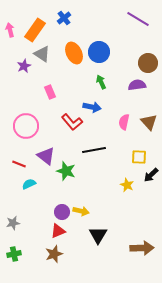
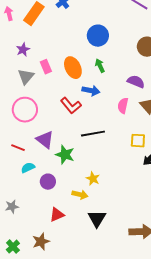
orange ellipse: (74, 53) -> (73, 68), moved
gray triangle: (42, 54) -> (26, 77), moved, turned 36
purple semicircle: (137, 85) -> (136, 82), moved, turned 30
pink rectangle: (50, 92) -> (46, 67), moved
yellow star: (127, 185) -> (93, 179), moved
purple circle: (62, 212) -> (48, 182), moved
green cross: (14, 254) -> (13, 247), moved, turned -32
brown star: (54, 254) -> (41, 242), moved

